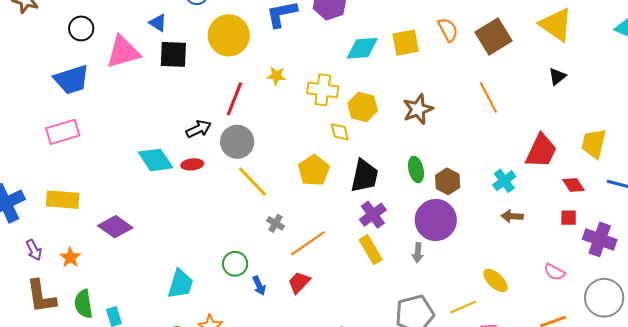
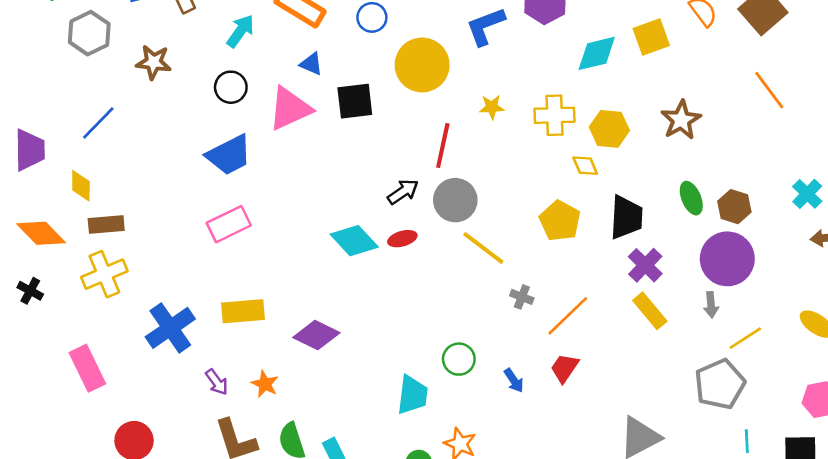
blue triangle: (158, 23) -> (311, 64), moved
green circle: (235, 264) -> (459, 359), moved
yellow line: (463, 307) -> (745, 338), moved

